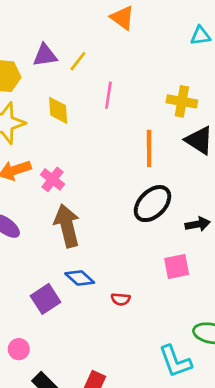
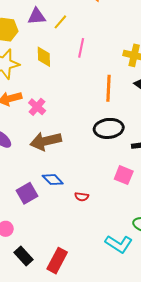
black ellipse: (152, 204) -> (109, 128), turned 36
brown arrow: (67, 226) -> (46, 141), turned -92
pink square: (177, 266) -> (124, 175), turned 30
cyan L-shape: (175, 361) -> (119, 244), turned -40

